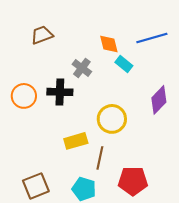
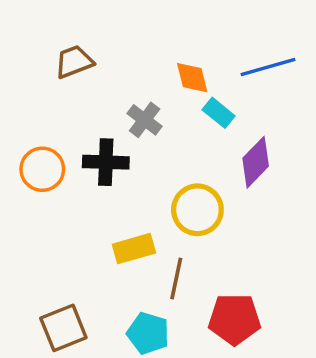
purple diamond: (159, 100) -> (256, 162), moved

